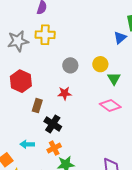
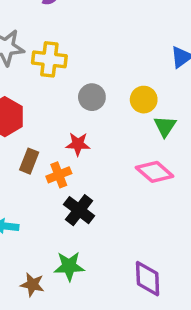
yellow cross: (45, 35) -> (49, 59), moved
black cross: (53, 124) -> (79, 210), moved
orange cross: (54, 148) -> (59, 175), moved

